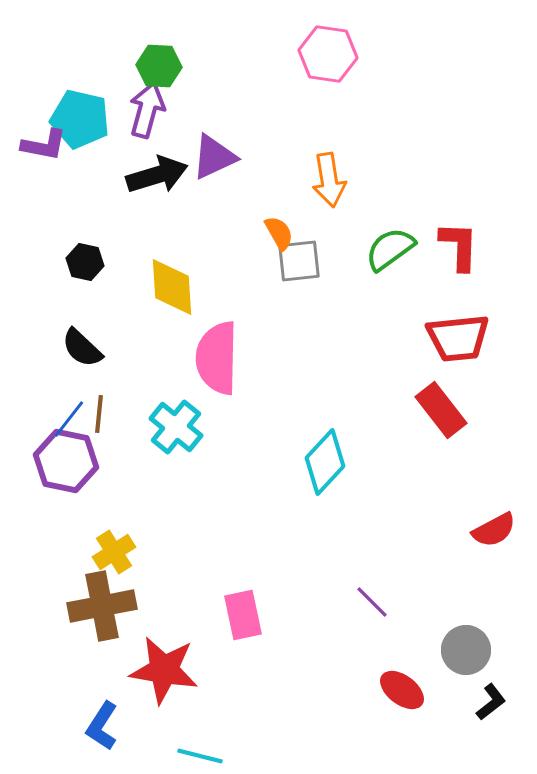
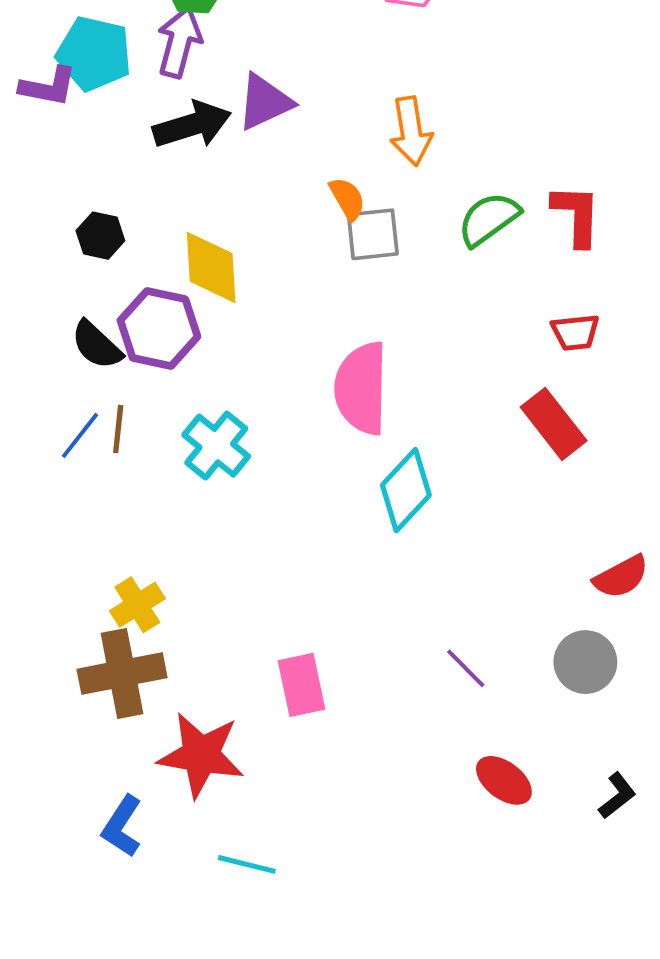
red trapezoid: (458, 338) -> (575, 332), size x0.6
pink semicircle: (217, 358) -> (361, 388), moved
purple hexagon: (66, 461) -> (159, 328), moved
gray circle: (466, 650) -> (585, 662), moved

